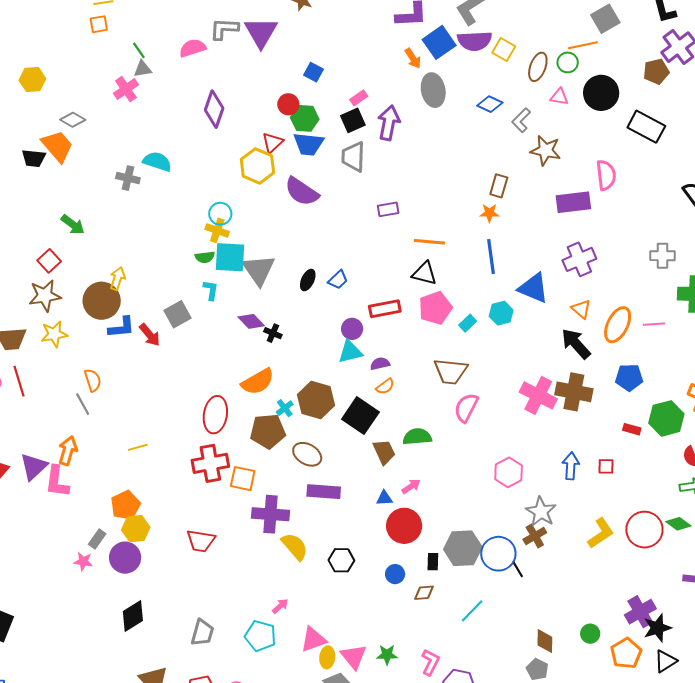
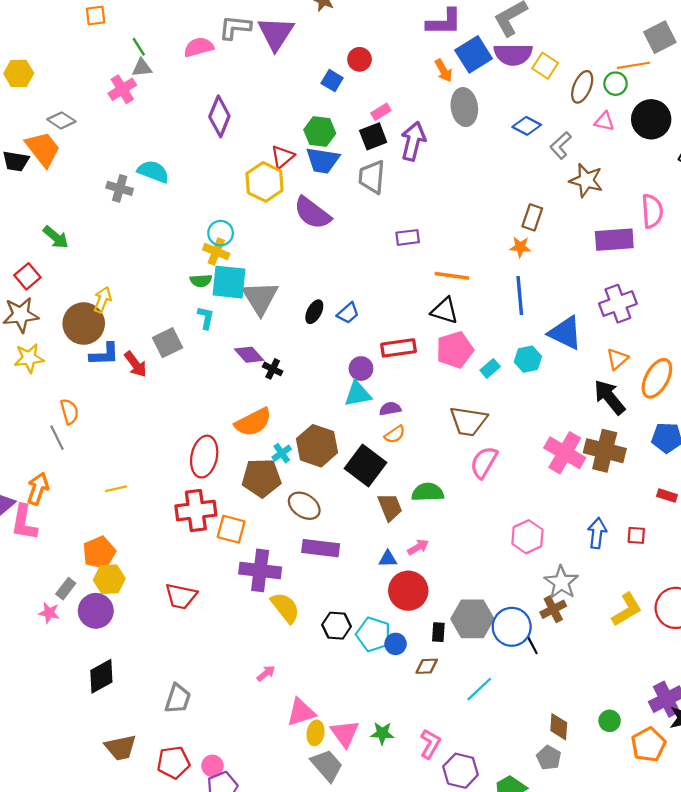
red circle: (288, 104) -> (360, 59), moved
orange triangle: (581, 309) -> (617, 359), turned 35
cyan pentagon: (260, 636) -> (373, 634), moved

